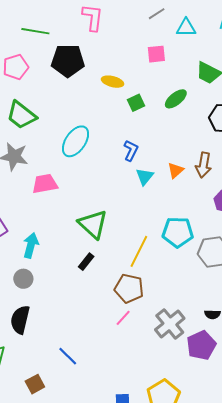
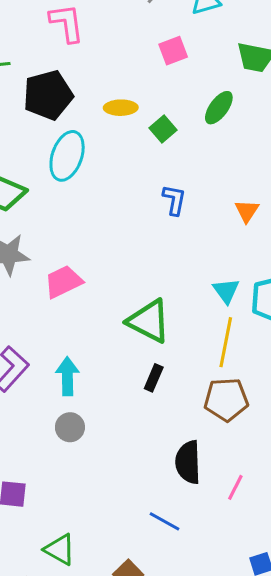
cyan ellipse: (76, 141) -> (67, 156), moved
cyan triangle: (145, 176) -> (226, 291), moved
pink line: (123, 318) -> (235, 487), moved
black semicircle: (20, 320) -> (188, 462), moved

